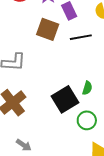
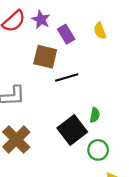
black line: (81, 37) -> (67, 78), moved

